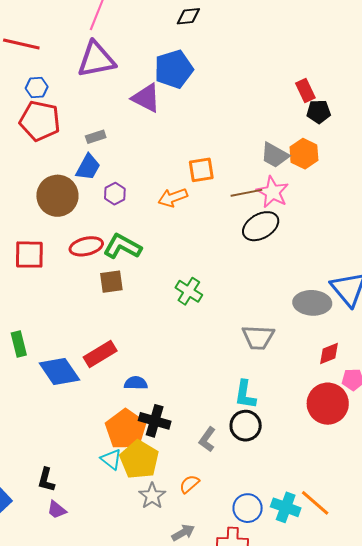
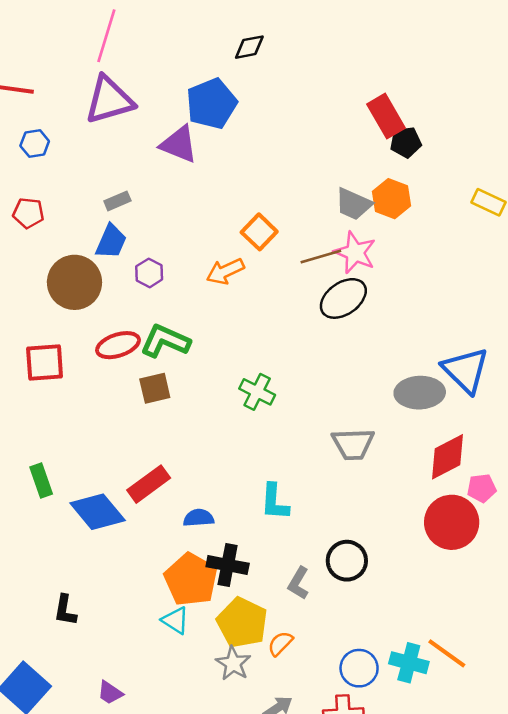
black diamond: (188, 16) -> (249, 47), moved
red rectangle: (305, 90) -> (386, 116), size x1.4
red pentagon: (40, 121) -> (28, 213), moved, size x0.6
orange square: (201, 170) -> (259, 232), turned -32
red diamond: (329, 353) -> (447, 457), size x1.5
cyan L-shape: (245, 394) -> (275, 502), moved
yellow pentagon: (139, 460) -> (242, 623), moved
black L-shape: (46, 480) -> (65, 610), moved

